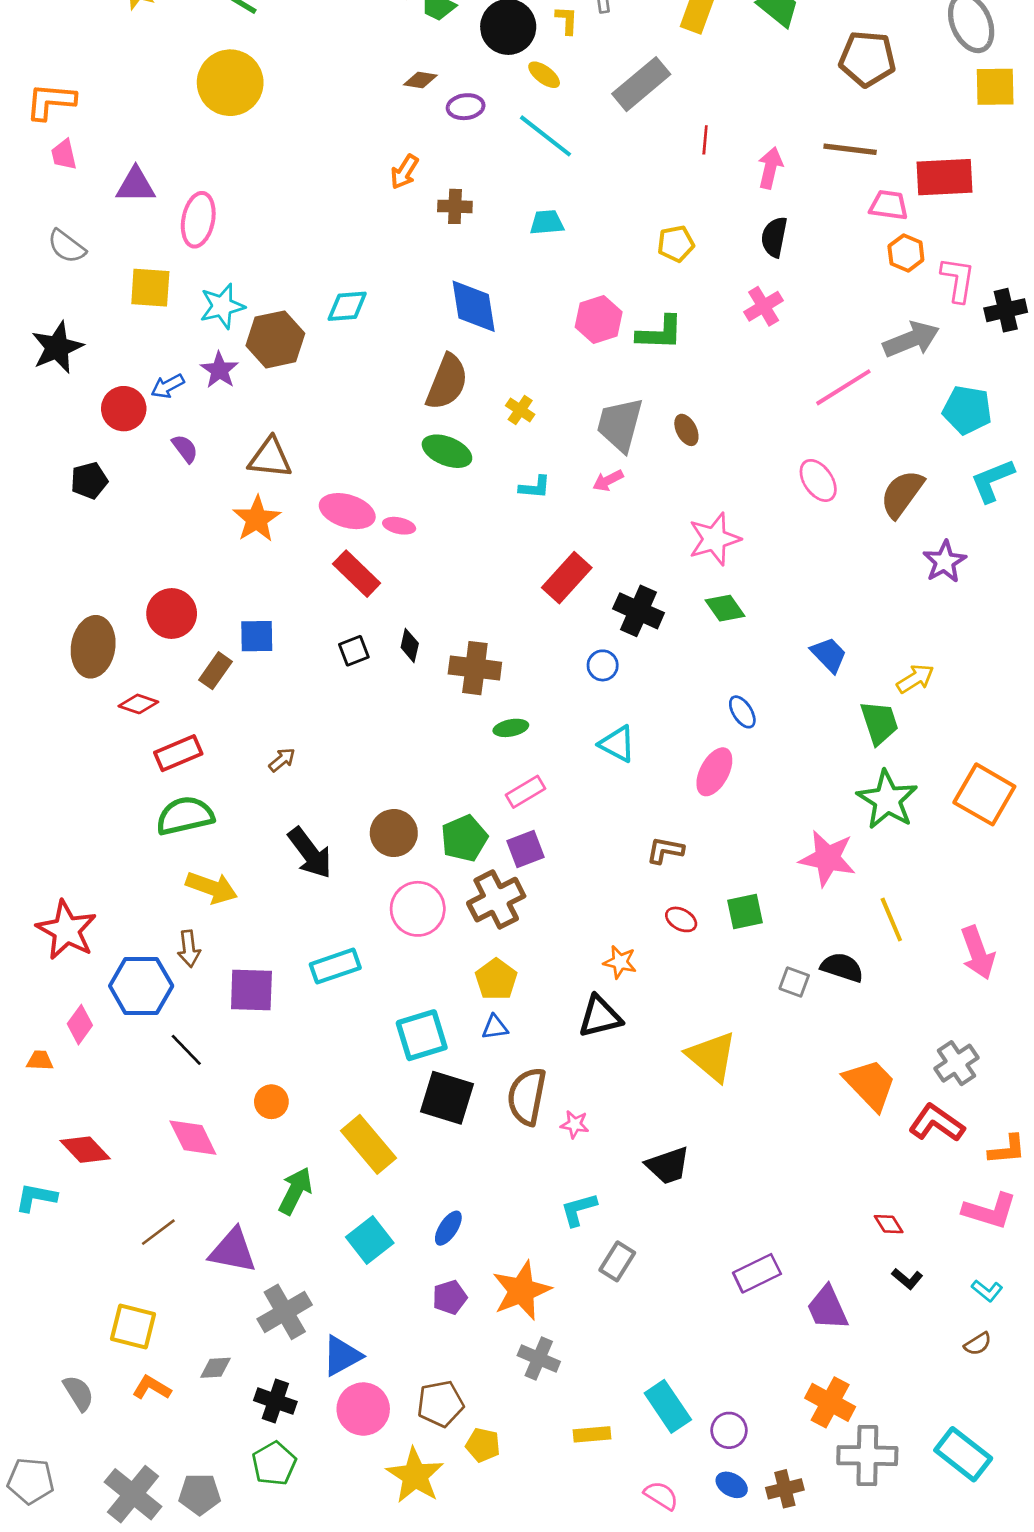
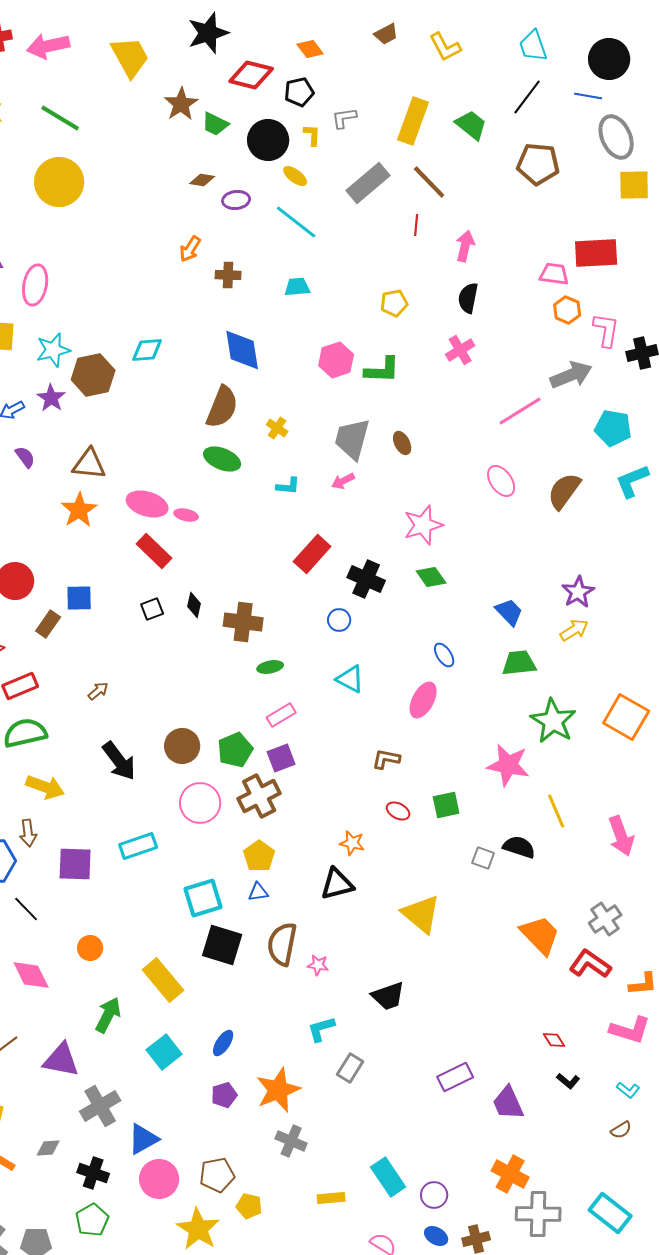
brown line: (850, 149) -> (429, 182), moved, turned 39
purple star: (945, 562) -> (578, 592), moved
green trapezoid: (879, 723) -> (519, 663), moved, turned -78

